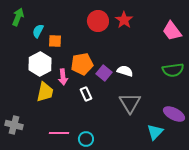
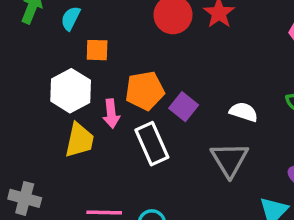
cyan semicircle: (38, 31) -> (71, 18), moved
white semicircle: (125, 71) -> (244, 112), moved
white rectangle: (86, 94) -> (152, 144), size x1.6

